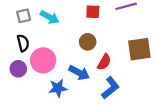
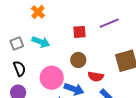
pink circle: (43, 60) -> (52, 78), moved
red semicircle: (104, 62) -> (96, 77), turned 77

